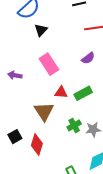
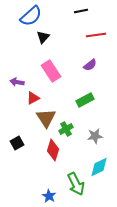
red triangle: (61, 92) -> (33, 98), moved, turned -32
green cross: (74, 125) -> (66, 129), moved
red diamond: (37, 145) -> (53, 150), moved

